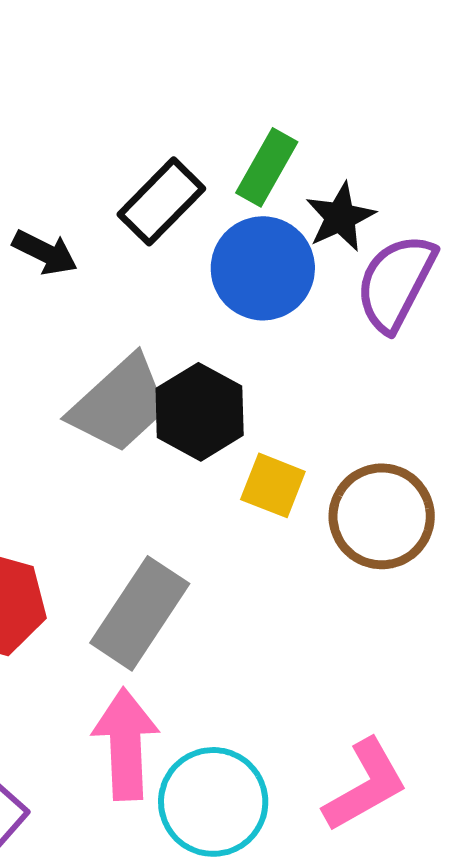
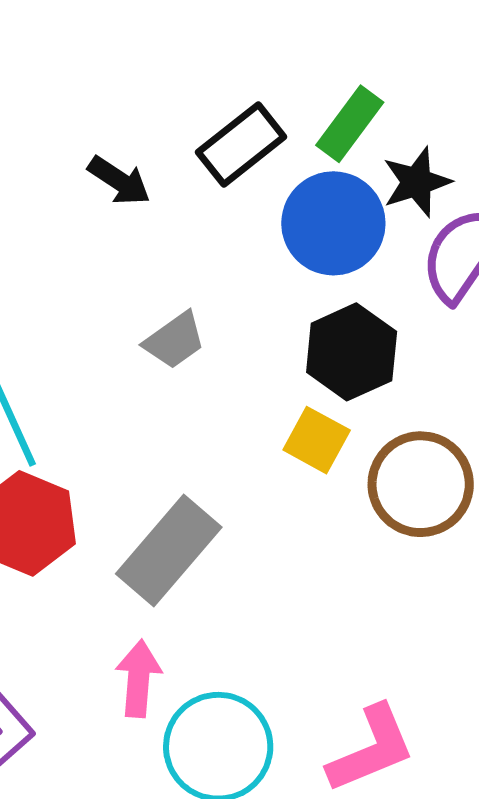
gray trapezoid: (120, 404) -> (175, 340), size x0.6
black hexagon: (200, 412) -> (352, 352), moved
pink arrow: (126, 744) -> (138, 679), size x0.7

